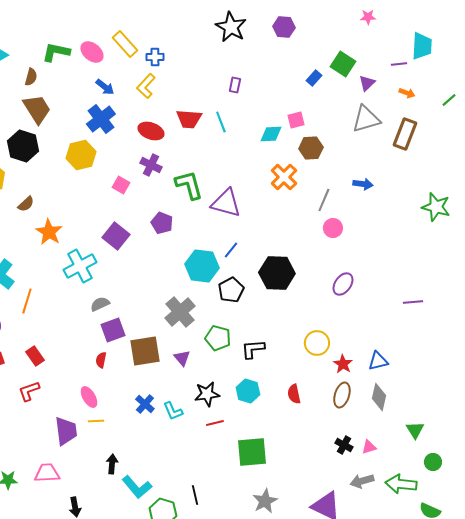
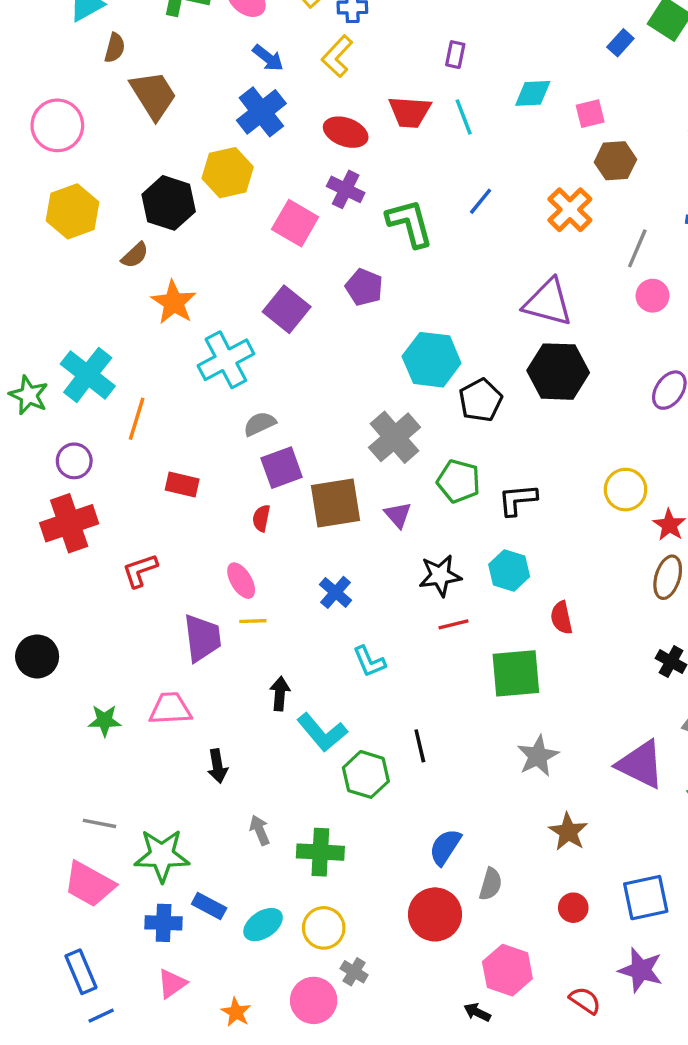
brown semicircle: (31, 77) -> (115, 48), moved
purple rectangle: (235, 85) -> (455, 55), moved
cyan diamond: (271, 134) -> (533, 93), moved
black hexagon: (23, 146) -> (169, 203), moved
pink square: (121, 185) -> (295, 223), size x1.5
purple triangle: (226, 203) -> (548, 302), moved
blue line: (231, 250) -> (481, 201), moved
red rectangle: (35, 356) -> (182, 484), moved, turned -42
red semicircle: (294, 394) -> (561, 618), moved
cyan L-shape: (173, 411) -> (369, 662), moved

